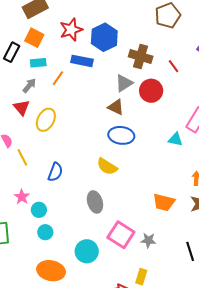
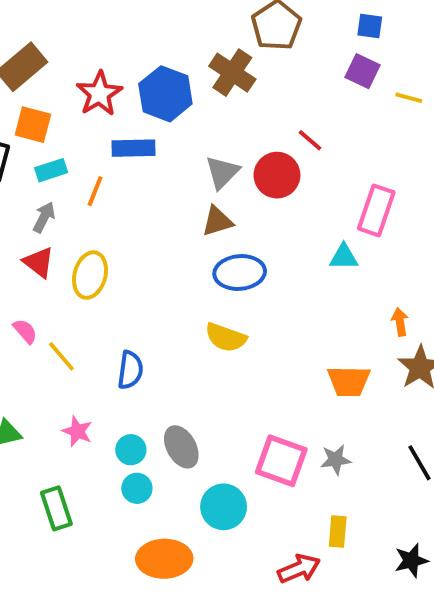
brown cross: (141, 57) -> (232, 73), moved, turned 30
red line: (173, 66) -> (310, 140), moved
brown triangle: (116, 107) -> (217, 221), turned -30
gray ellipse: (95, 202) -> (181, 447), moved
cyan circle: (39, 210) -> (131, 450), moved

